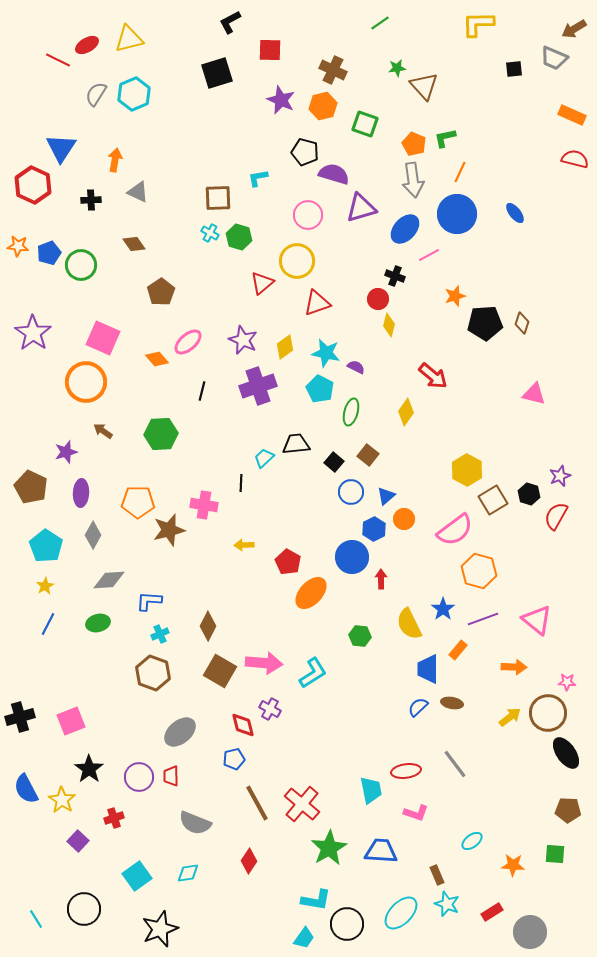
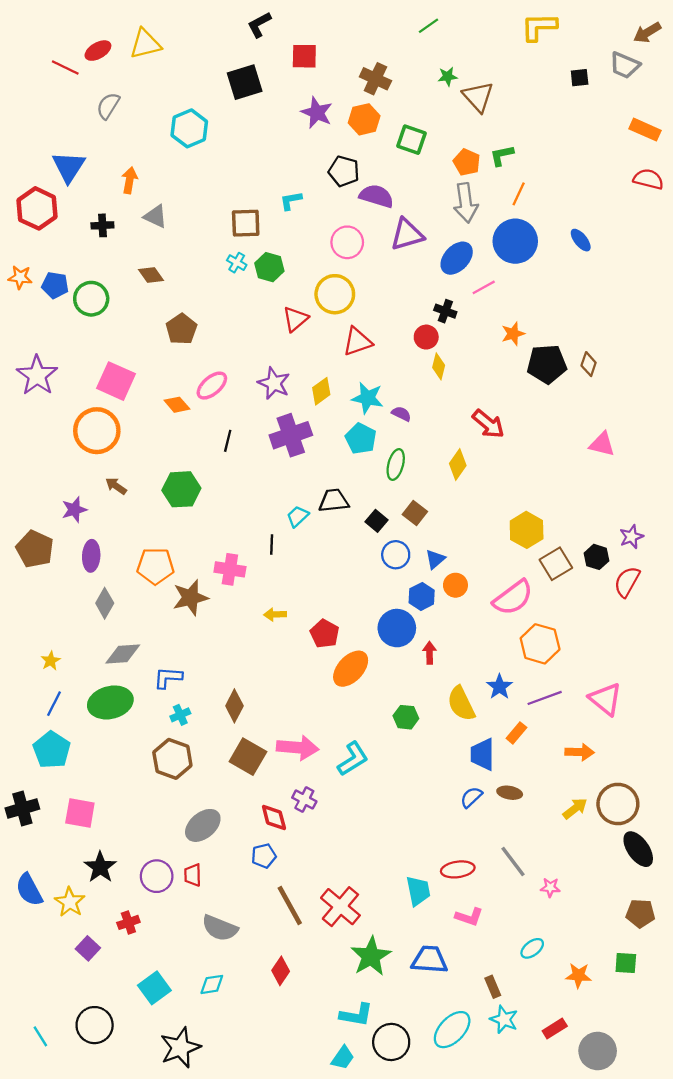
cyan hexagon: (134, 94) -> (189, 128), moved
blue pentagon: (49, 253) -> (55, 285), turned 30
cyan pentagon: (46, 546) -> (52, 750), moved
green ellipse: (98, 623) -> (110, 702), size x1.6
pink star: (567, 682) -> (550, 887), moved
pink square: (71, 721) -> (80, 813), turned 32

